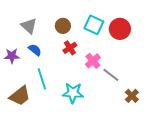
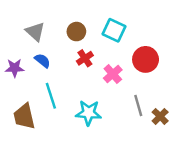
red circle: (120, 29) -> (146, 59), moved
gray line: (111, 75) -> (138, 106), moved, turned 36
brown trapezoid: (20, 96) -> (24, 116), turned 115

